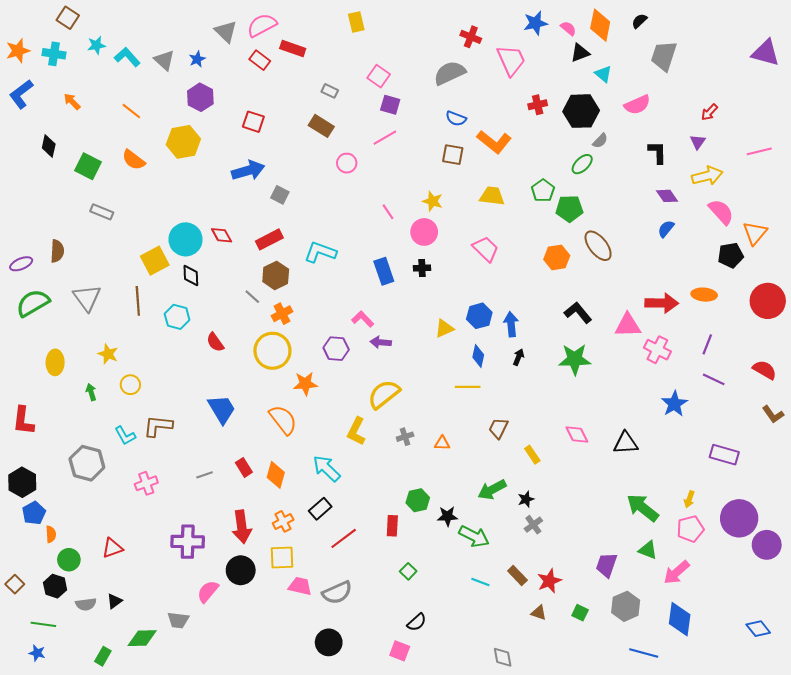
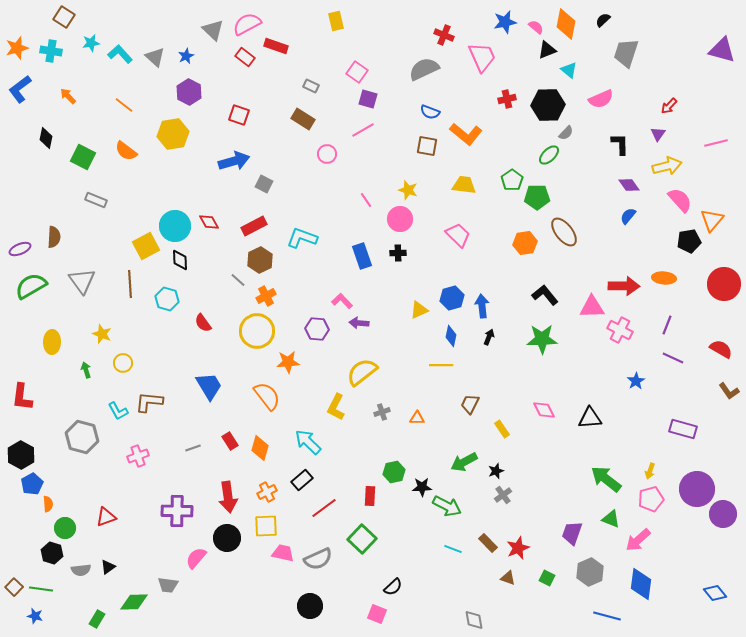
blue star: (674, 404) -> (636, 381), size x0.7
green square: (408, 571) -> (362, 539), moved, size x1.8
brown square: (15, 584) -> (14, 587), moved

